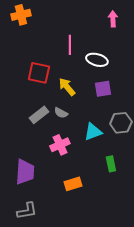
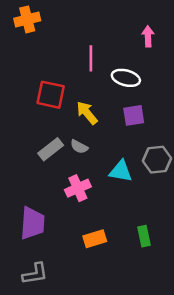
pink arrow: (113, 19) -> (148, 36), moved
cyan triangle: (93, 132) -> (121, 171), turned 30
green rectangle: (111, 164) -> (144, 236), moved

